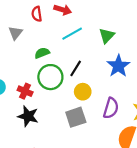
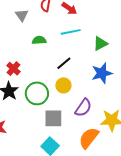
gray triangle: (15, 33) -> (22, 15), turned -32
green circle: (50, 77) -> (37, 93), moved
gray square: (76, 117) -> (53, 118), moved

